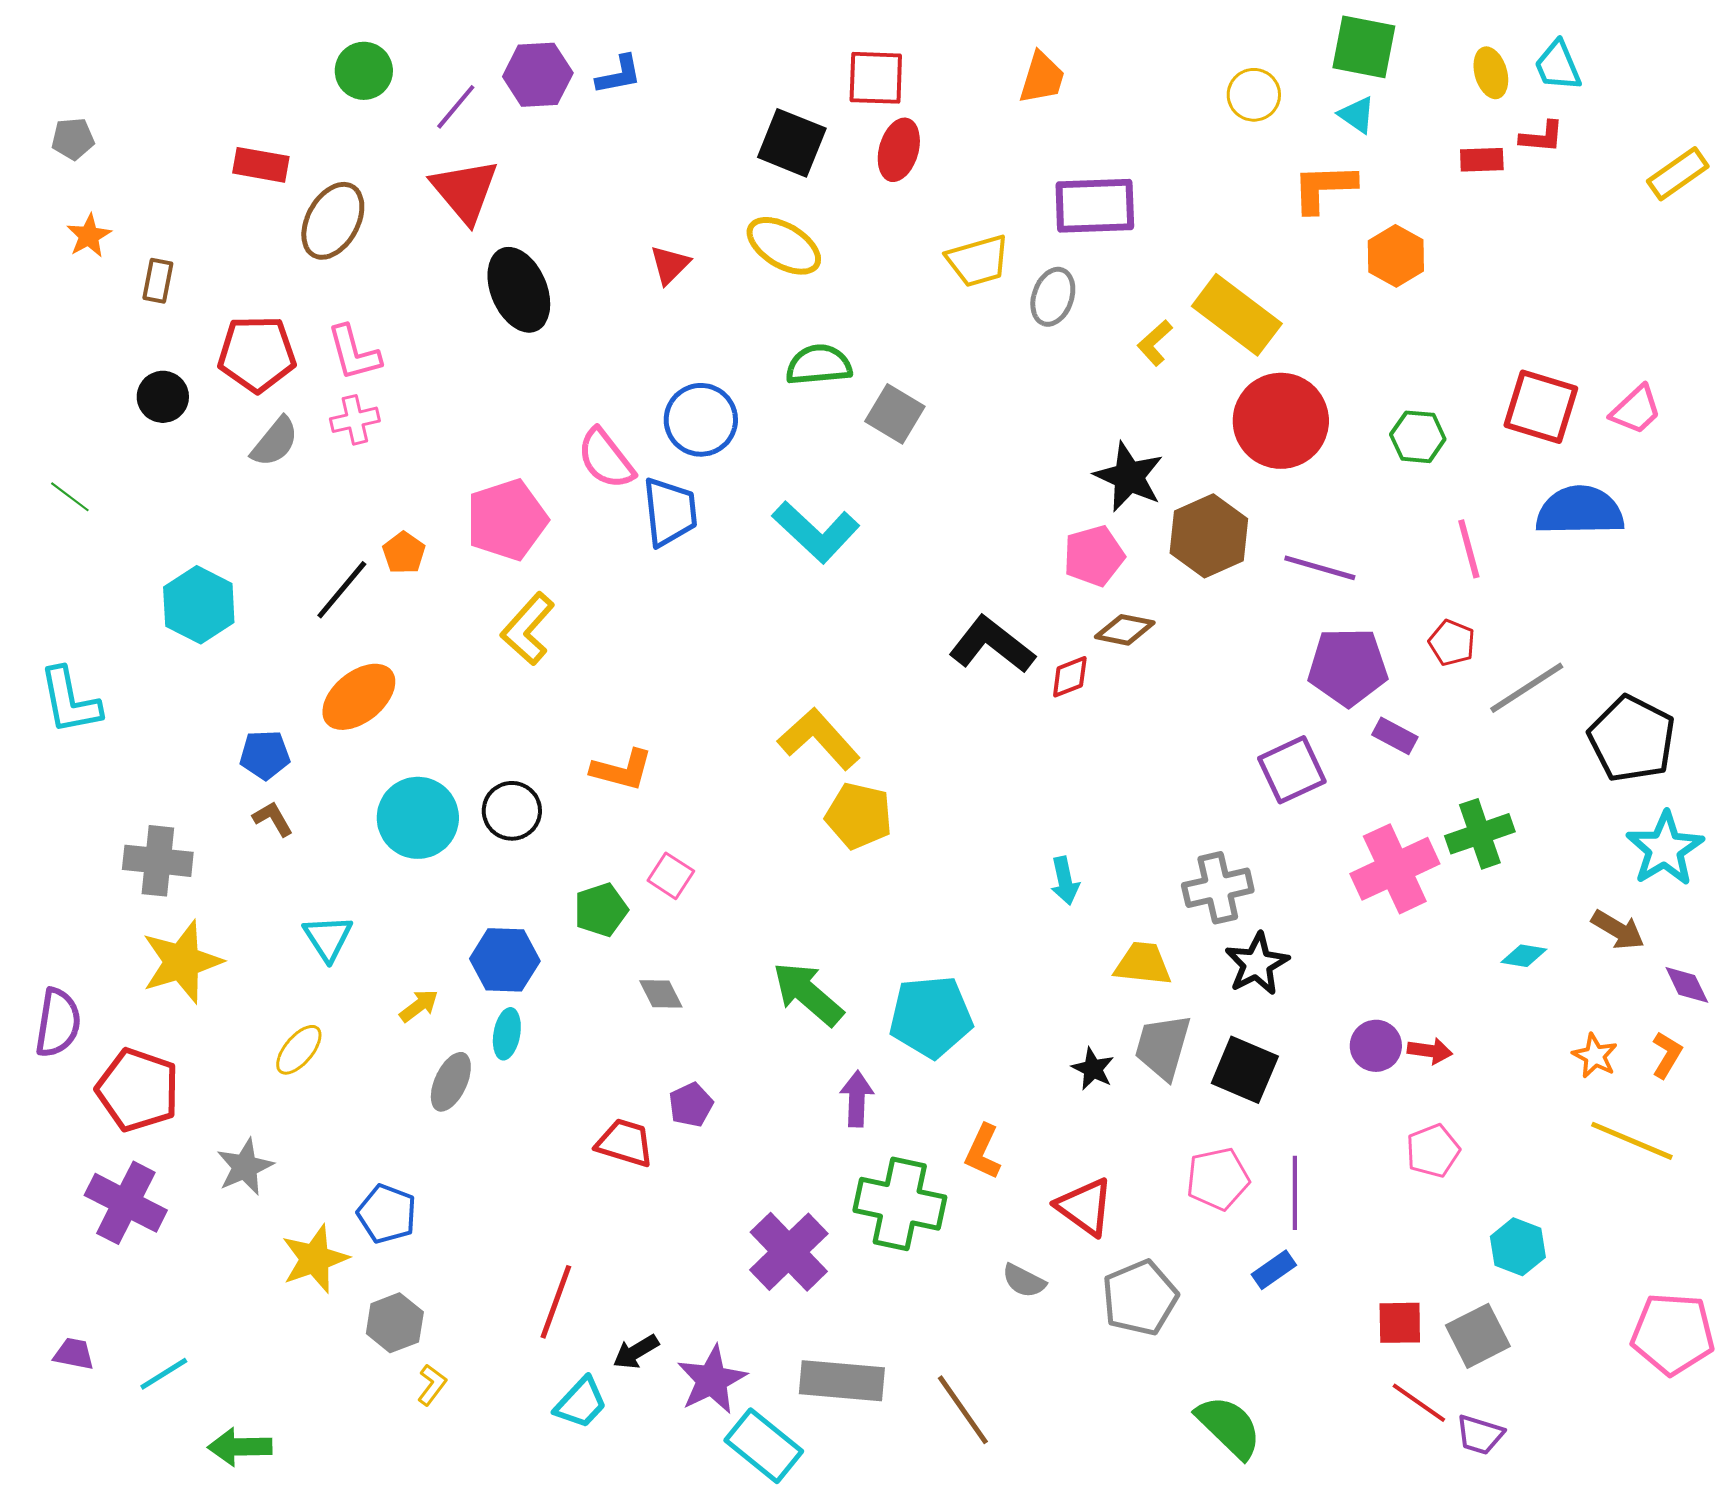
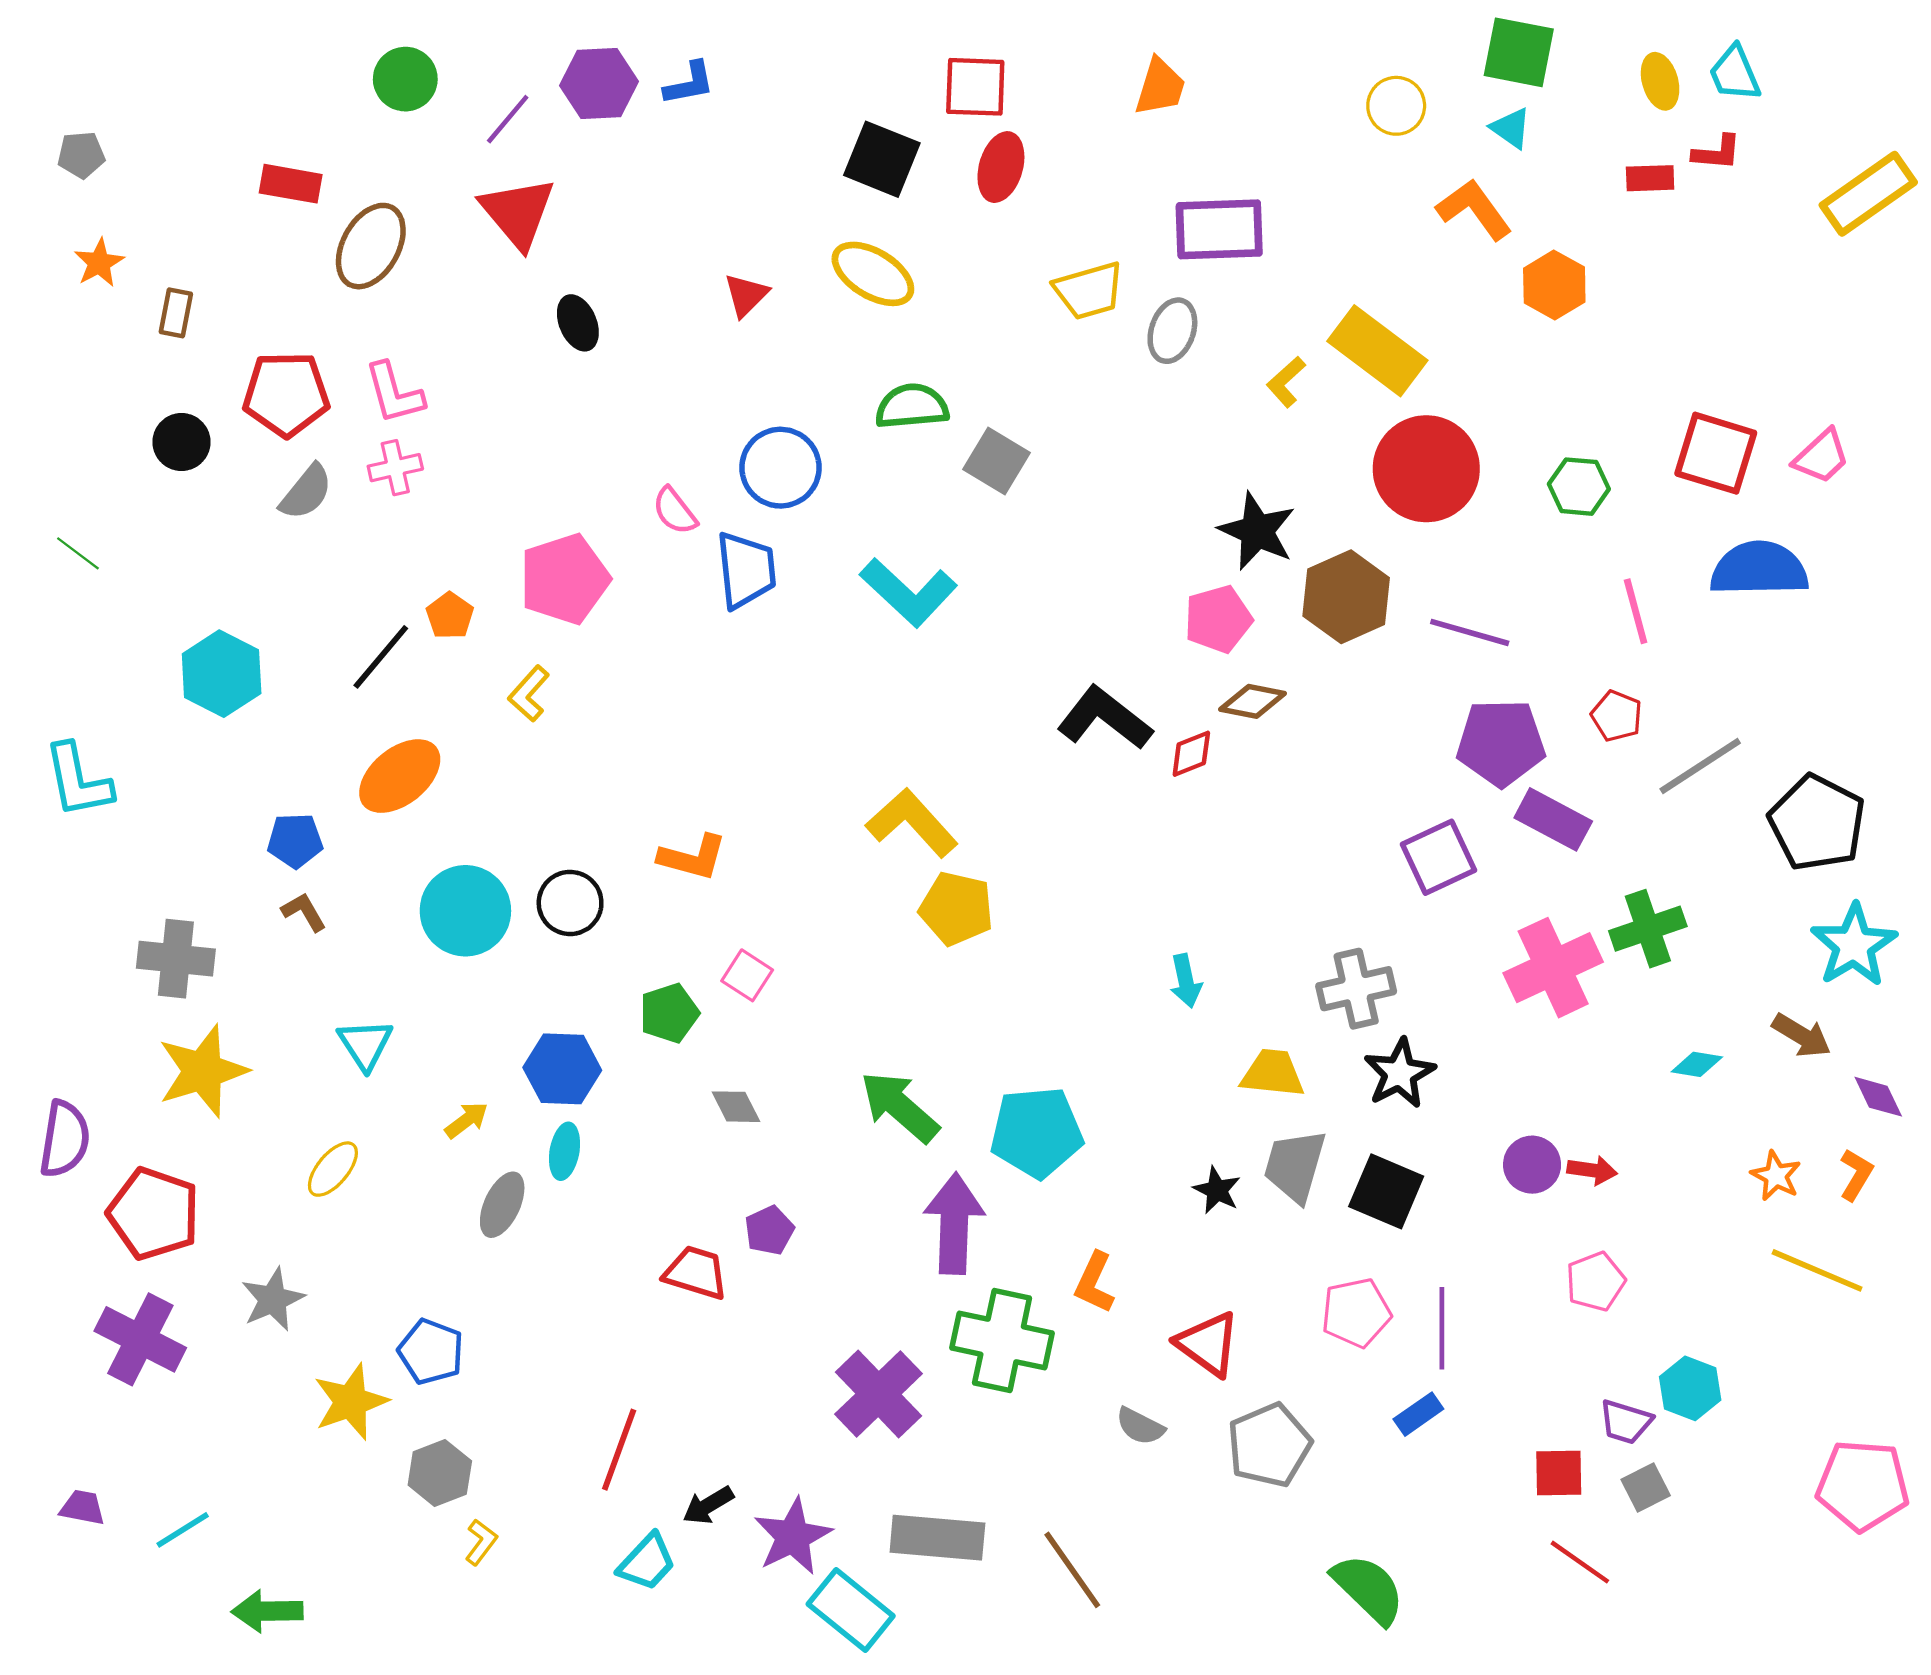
yellow rectangle: (1678, 174) -> (1868, 194), size x1.4
orange L-shape: (1324, 188) -> (1474, 209), turned 56
black ellipse: (519, 290) -> (578, 323), size x0.6
pink semicircle: (606, 459) -> (675, 511), size x0.7
yellow L-shape: (528, 629) -> (529, 694), moved, size x0.7
purple rectangle: (1395, 736) -> (1553, 819), size x1.5
purple arrow: (857, 1099) -> (954, 1224), size x1.6
gray square: (1478, 1336) -> (1646, 1488), size x0.7
purple trapezoid: (1480, 1435) -> (1626, 1422), moved

